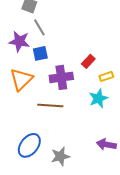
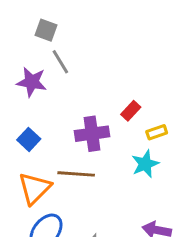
blue square: (40, 53) -> (29, 139), moved, turned -35
orange triangle: (21, 79) -> (35, 188), moved

